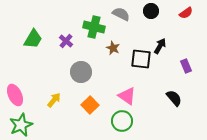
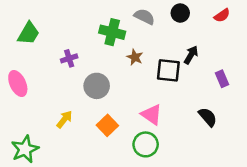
green trapezoid: (33, 39) -> (29, 33), moved
purple cross: (66, 41) -> (69, 58), moved, turned 32
pink ellipse: (15, 95) -> (18, 84), moved

